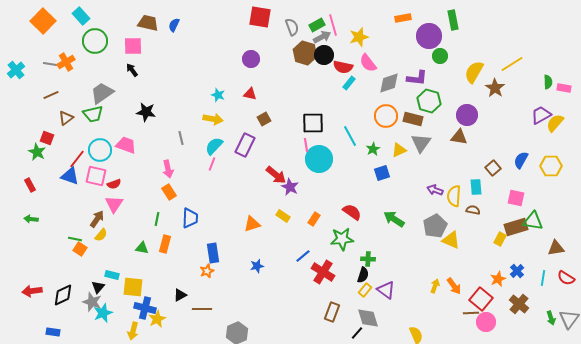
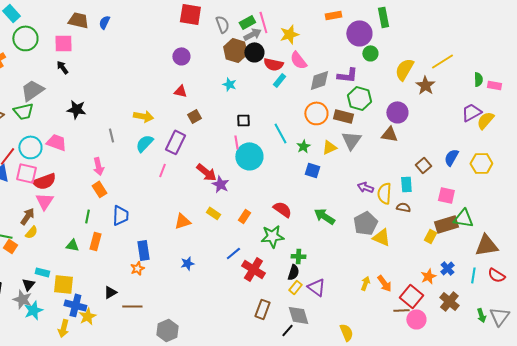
cyan star: (218, 95) -> (229, 84), moved
black square: (313, 123) -> (243, 120), size x0.6
pink line: (212, 164) -> (162, 170), moved
blue square: (382, 173) -> (312, 170), turned 35
red semicircle: (114, 184) -> (44, 181), size x1.6
brown triangle: (556, 248) -> (486, 245), size x1.4

